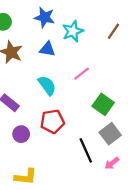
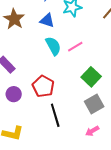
cyan semicircle: (47, 85) -> (53, 46), moved
red pentagon: (52, 121) -> (43, 86), turned 30
black line: (86, 150) -> (55, 115), moved

